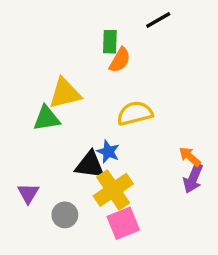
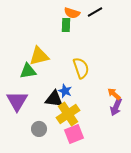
orange semicircle: (120, 60) -> (72, 13), moved, turned 77
yellow semicircle: (135, 113) -> (81, 68), turned 85
purple triangle: (28, 193) -> (17, 101), moved, size x1.6

